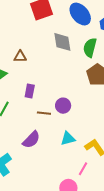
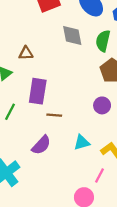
purple rectangle: (30, 91) -> (38, 91), size x1.6
purple circle: (63, 106) -> (102, 105), moved

